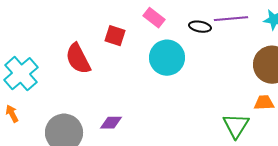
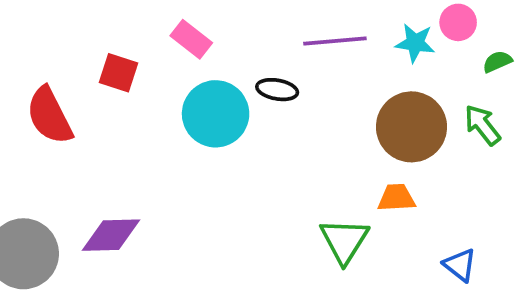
black ellipse: (200, 27) -> (277, 90), moved
purple diamond: (111, 123) -> (111, 235), size x1.4

